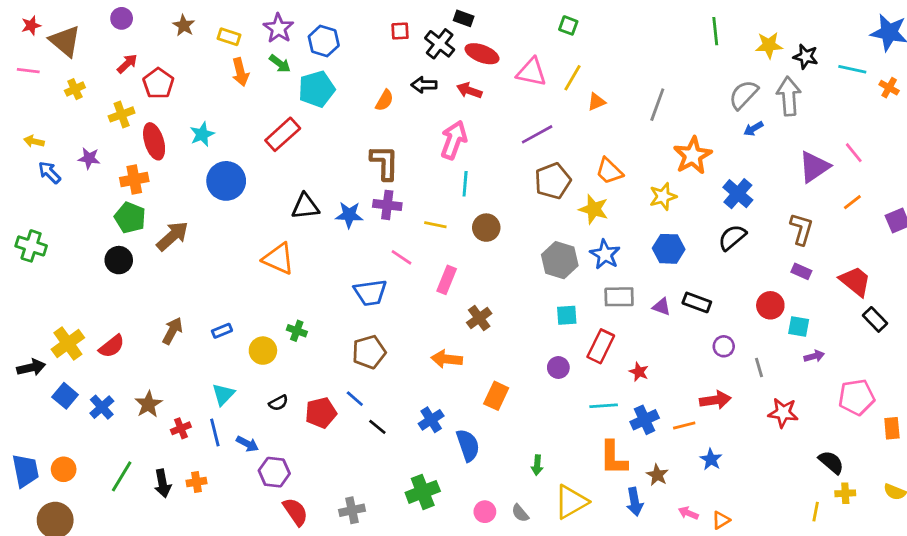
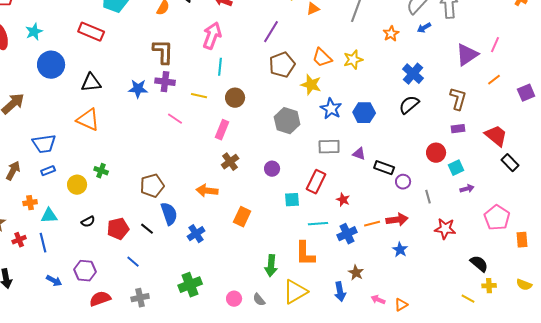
red rectangle: (283, 134) -> (91, 32), turned 65
purple line: (537, 134) -> (271, 32), turned -30
pink line: (854, 153) -> (495, 45), turned 63
orange star: (693, 155) -> (391, 34), moved, size x0.6
yellow star: (663, 196) -> (353, 60), moved
black triangle: (305, 206) -> (91, 83), moved
blue star: (605, 254) -> (331, 109), moved
purple rectangle: (801, 271) -> (458, 129), turned -32
pink rectangle: (447, 280) -> (222, 130), moved
blue trapezoid: (370, 293) -> (44, 144), moved
black rectangle: (697, 302) -> (384, 168), moved
cyan square: (567, 315) -> (292, 200), moved
cyan square: (799, 327) -> (456, 168), turned -35
purple circle: (558, 368) -> (272, 169), moved
cyan triangle: (223, 394) -> (49, 216), turned 42
pink pentagon: (857, 397) -> (497, 218), turned -30
blue line: (355, 399) -> (133, 262), moved
orange line: (684, 425) -> (372, 224), moved
black line: (377, 427) -> (147, 229), moved
blue arrow: (247, 444) -> (54, 281), moved
blue semicircle: (468, 445) -> (169, 214), moved
orange L-shape: (613, 458) -> (305, 254), moved
blue star: (711, 459) -> (400, 250), moved
green arrow: (537, 465) -> (271, 266), size x1.5
orange cross: (196, 482) -> (30, 203), moved
red semicircle: (295, 512) -> (100, 299), turned -75
yellow line: (816, 512) -> (468, 299), turned -72

